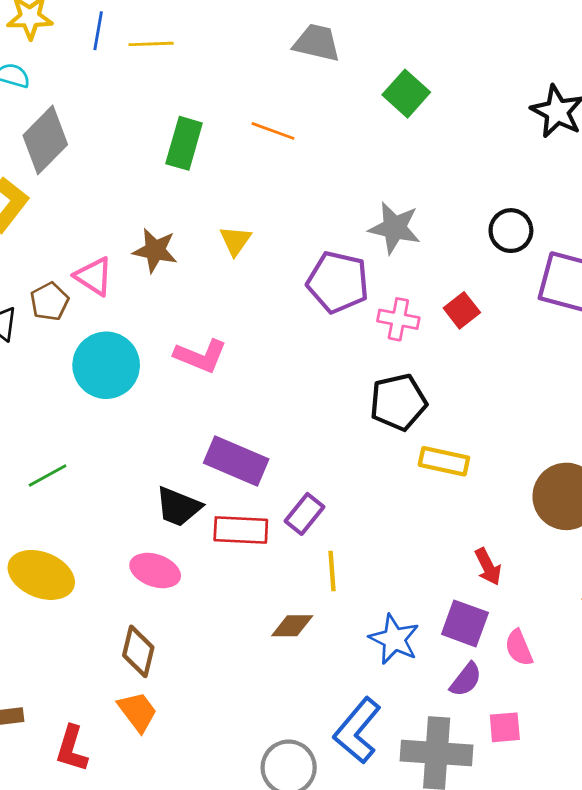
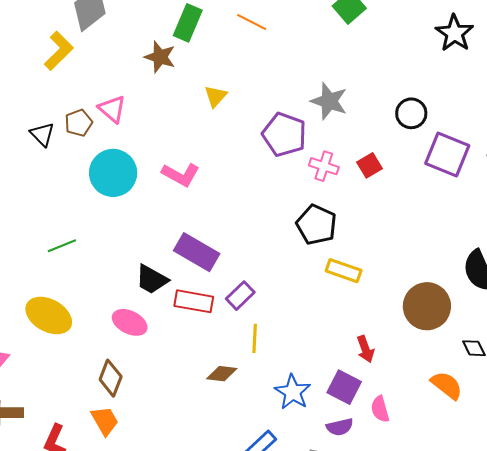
brown star: (155, 250) -> (160, 57), moved
black pentagon: (398, 402) -> (316, 225), turned 30
purple semicircle: (466, 680) -> (340, 427), turned 32

